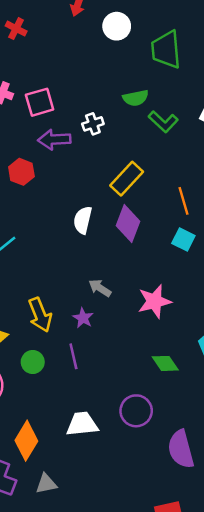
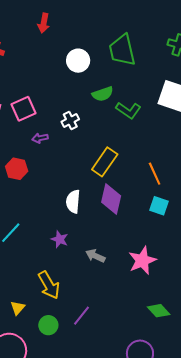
white circle: (117, 26) -> (78, 61), moved
purple arrow: (54, 140) -> (40, 138), size x0.6
purple star: (83, 318) -> (60, 239), moved
purple line: (73, 356) -> (82, 316), turned 60

